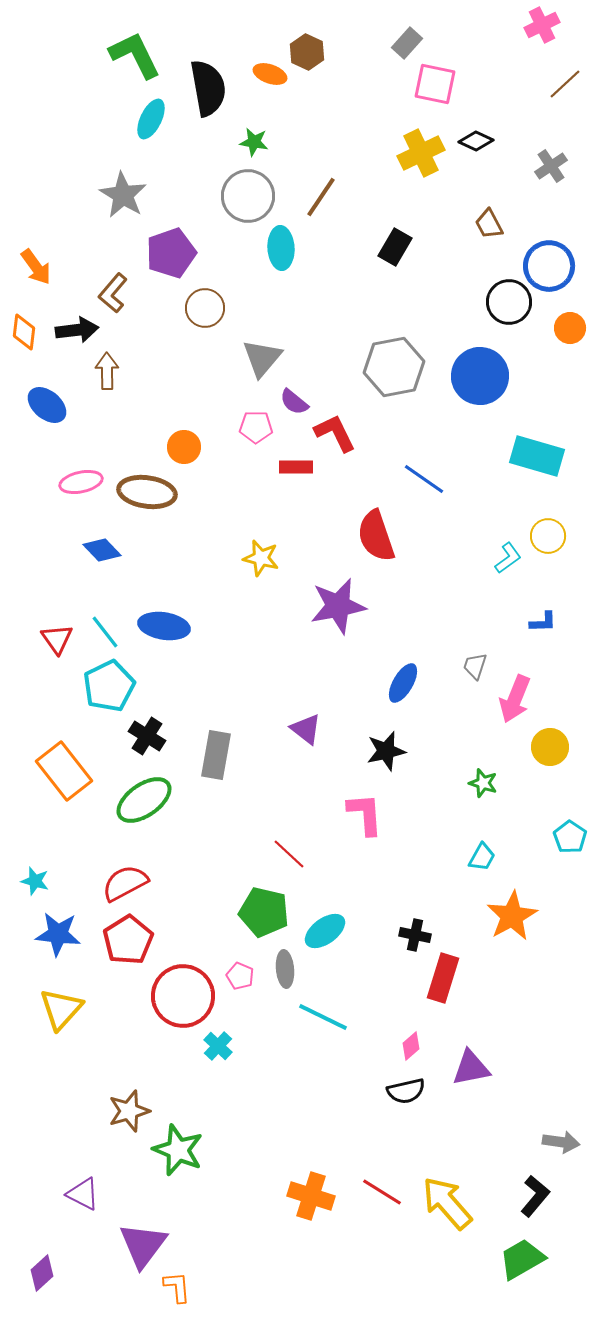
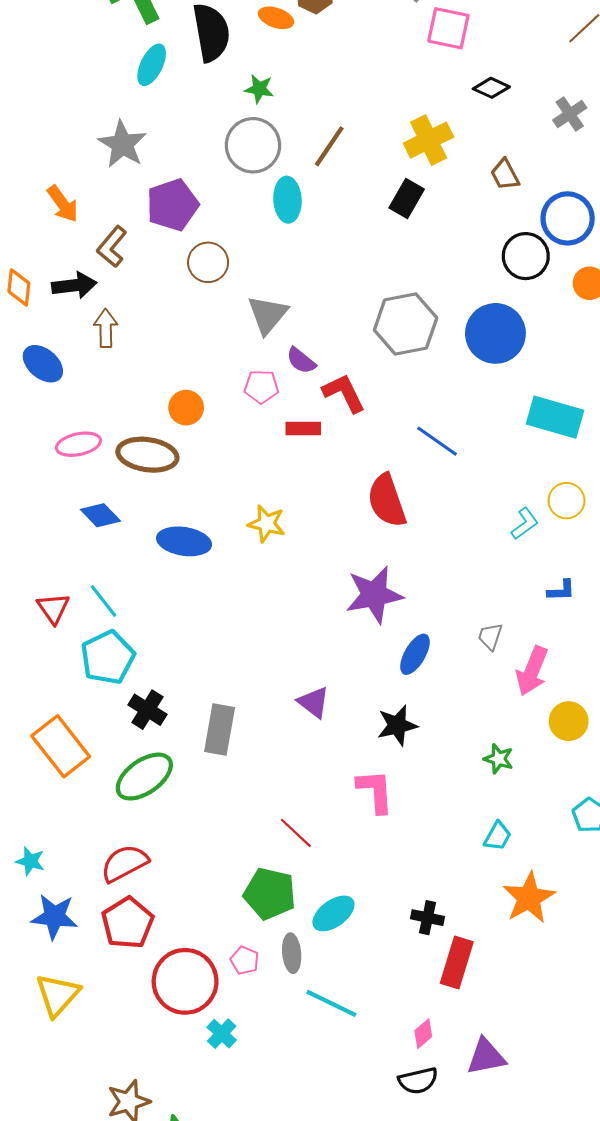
yellow cross: (421, 153) -> (429, 140), moved
orange arrow: (36, 267) -> (63, 204), moved
purple star: (338, 606) -> (374, 595), moved
blue ellipse: (164, 626) -> (184, 541), moved

